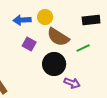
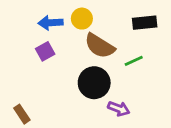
purple square: (29, 44) -> (45, 51), moved, turned 32

